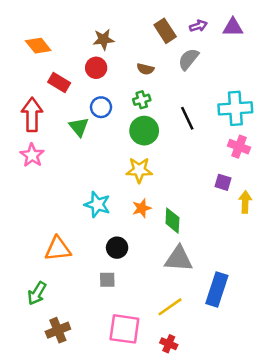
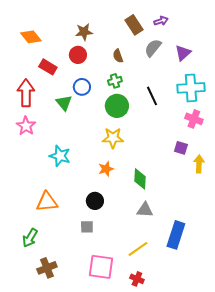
purple triangle: (233, 27) -> (183, 53), moved, turned -42
brown semicircle: (145, 69) -> (118, 56), turned 56
cyan star: (97, 205) -> (60, 156), moved
orange star: (142, 208) -> (106, 169), moved
gray triangle: (179, 259) -> (145, 210), size x0.7

